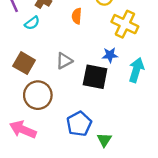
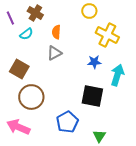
orange semicircle: (77, 16) -> (56, 32), moved
gray triangle: (64, 61) -> (54, 53), moved
black square: (95, 77) -> (92, 96), moved
green triangle: (104, 140) -> (99, 136), moved

